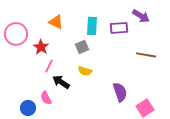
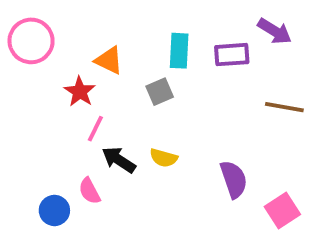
orange triangle: (56, 22) -> (109, 60), moved
pink circle: (16, 34) -> (31, 41), moved
yellow semicircle: (85, 71) -> (164, 158), moved

